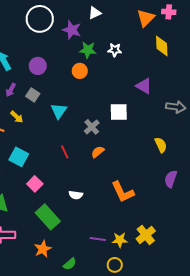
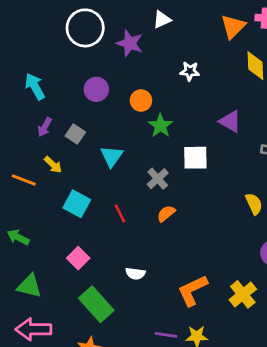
green star: (88, 50) -> (160, 126), moved, turned 30
purple circle: (38, 66) -> (96, 89), moved
cyan square: (19, 157) -> (77, 204), moved
orange L-shape: (123, 192) -> (193, 290), moved, turned 90
yellow cross: (146, 235) -> (243, 294), moved

